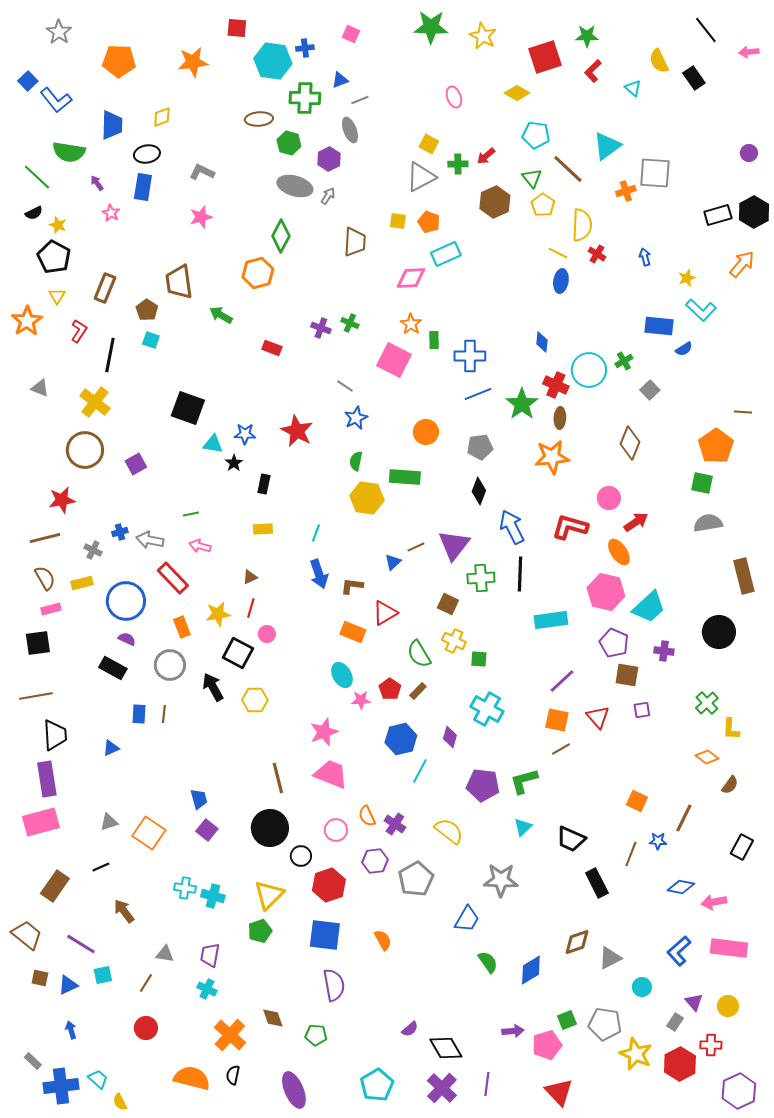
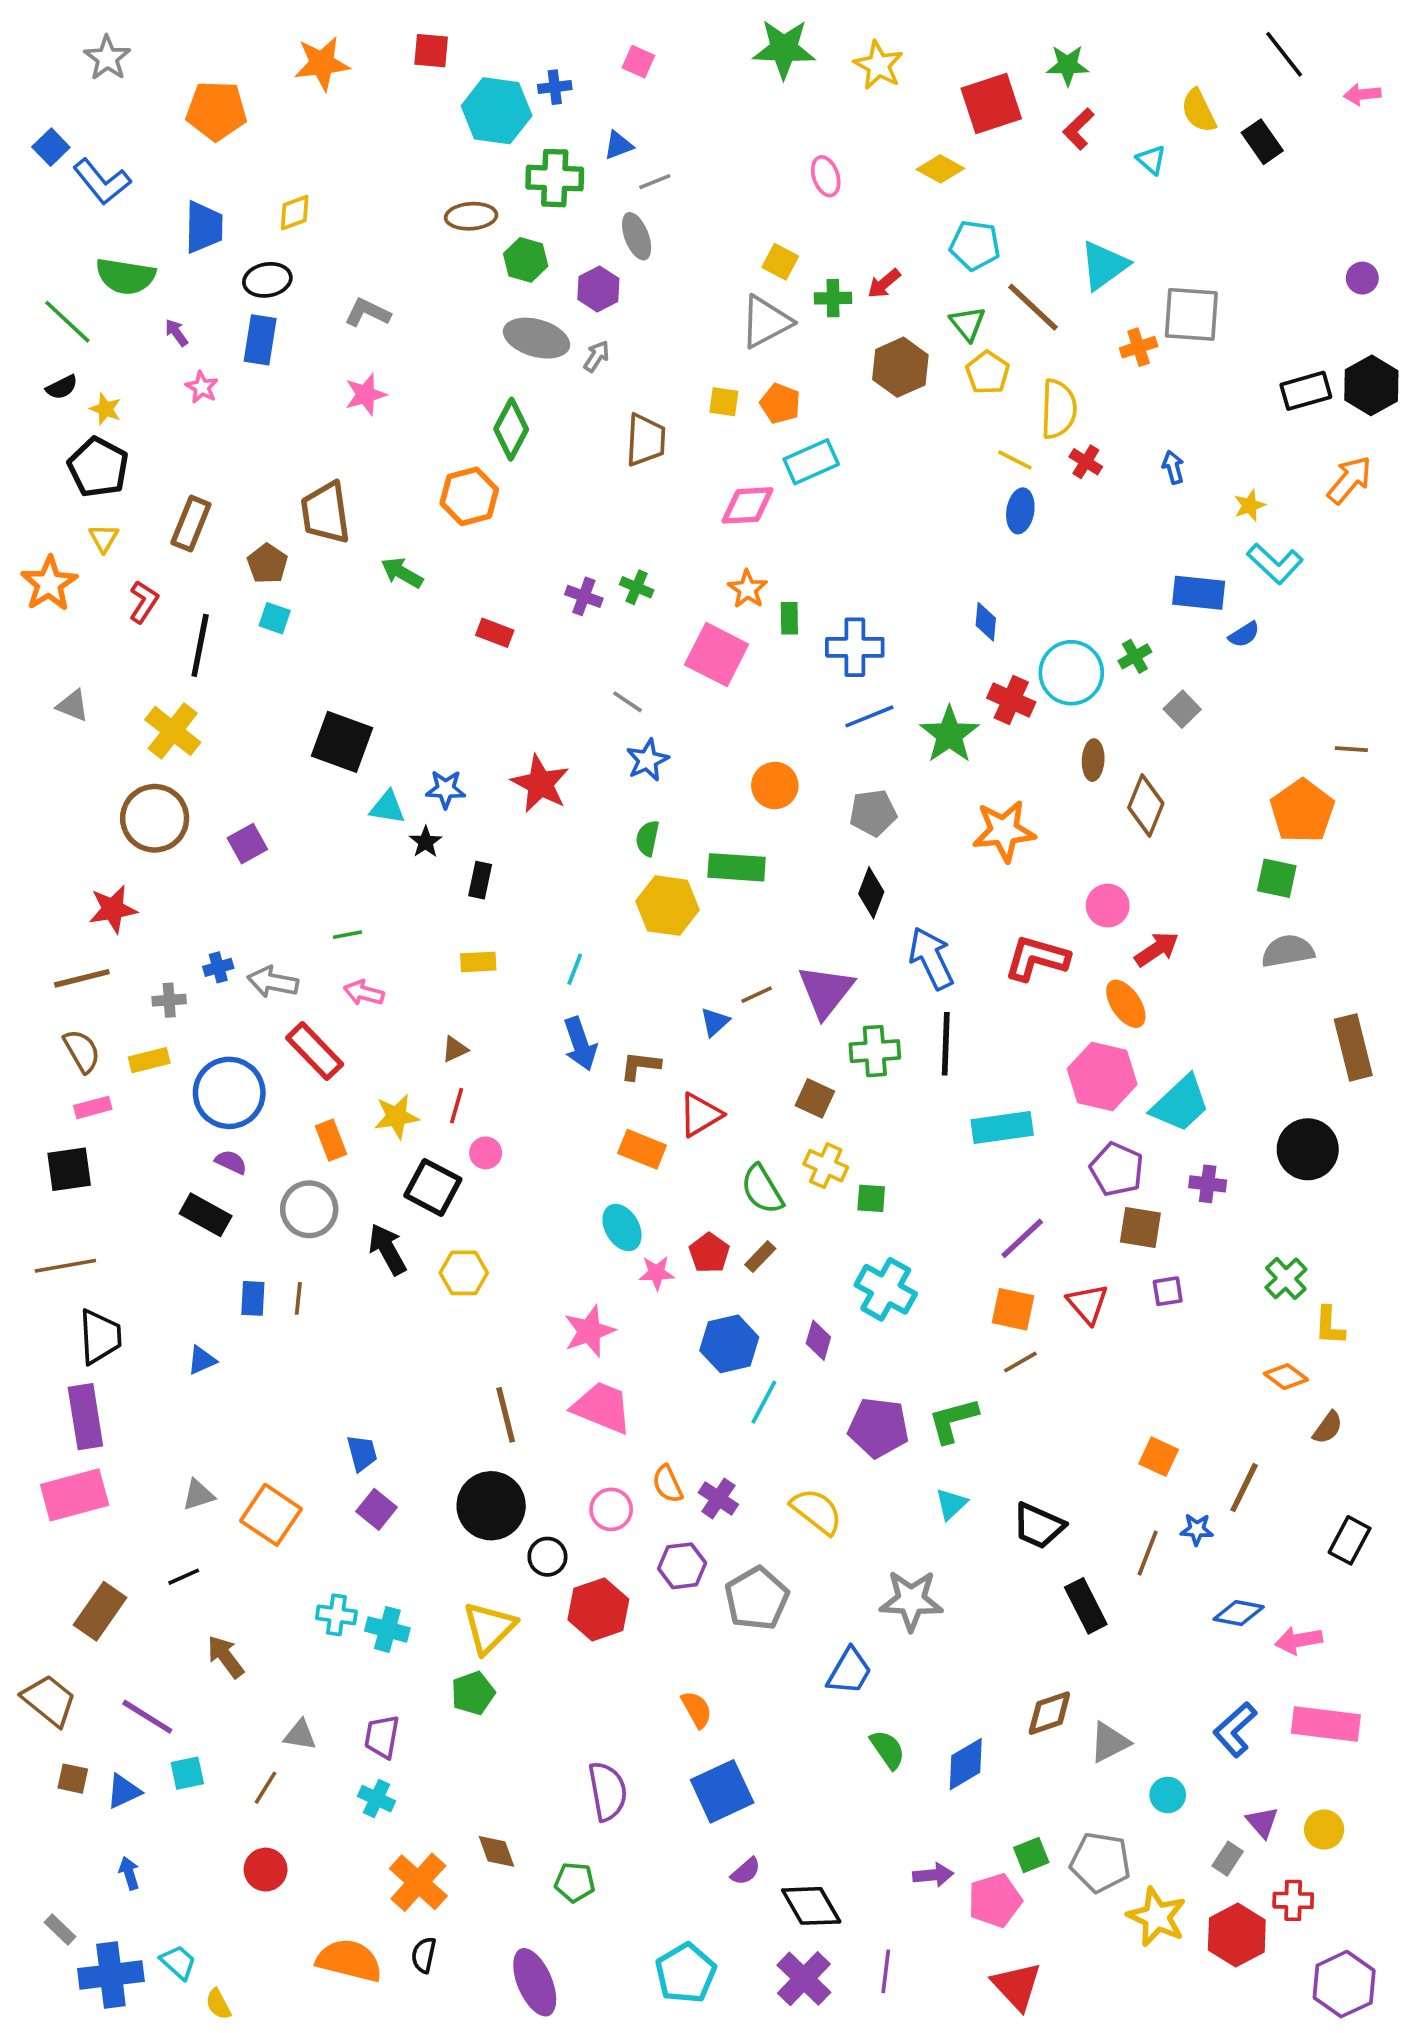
orange star: (193, 62) -> (322, 63), moved
brown ellipse: (560, 418) -> (1093, 760), moved
gray cross: (93, 550) -> (169, 1000), turned -30
blue square: (325, 935) -> (722, 1791), moved, turned -32

